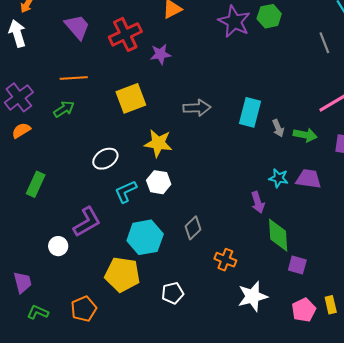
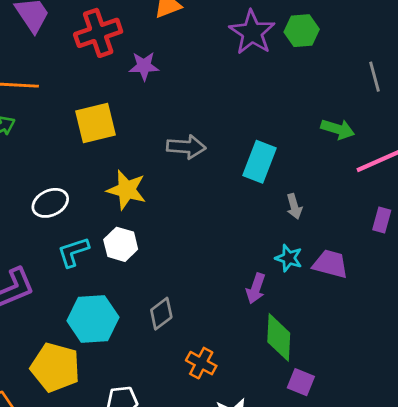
gray arrow: (278, 128) -> (294, 206), moved
green arrow: (305, 135) -> (338, 129), moved
purple arrow: (258, 202) -> (256, 288), turned 30

